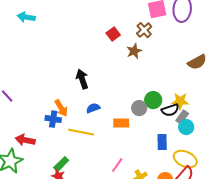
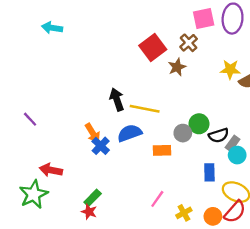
red square: (113, 34) -> (153, 47), size x1.6
yellow star: (180, 101) -> (230, 69), moved
blue semicircle: (93, 108) -> (130, 133), size x1.5
blue cross: (53, 119) -> (101, 146), moved, turned 35
yellow line: (81, 132) -> (145, 109), moved

